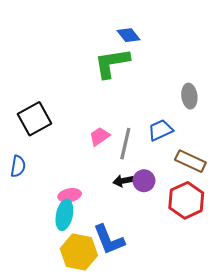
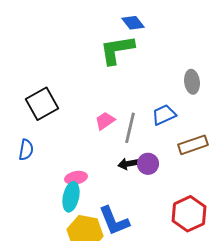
brown rectangle: (190, 161) -> (193, 145), turned -44
red hexagon: (186, 200) -> (189, 214), moved

